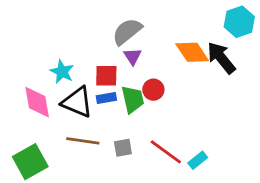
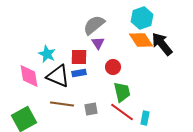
cyan hexagon: (239, 22) -> (142, 18), moved
green trapezoid: (133, 99) -> (122, 92), moved
cyan rectangle: (198, 160) -> (145, 118), turned -40

